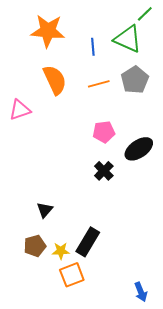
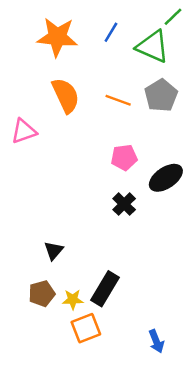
blue line: (93, 47) -> (111, 32), moved, turned 36
orange line: (99, 84) -> (118, 100), turned 35
blue arrow: (141, 292) -> (156, 341), moved

